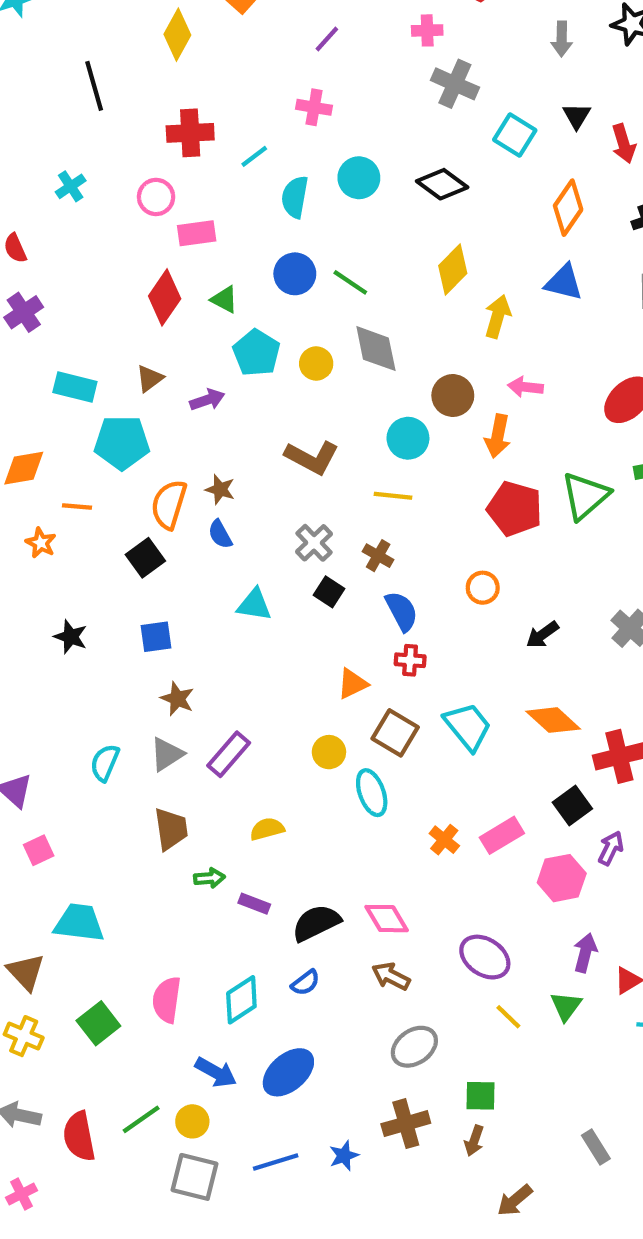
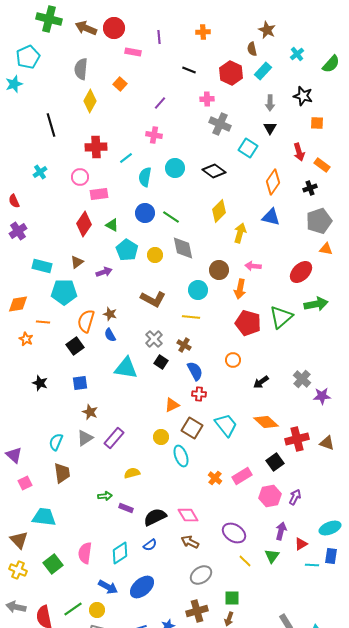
black triangle: (577, 116) -> (270, 128), moved
cyan triangle: (254, 605) -> (126, 368), size x1.4
brown trapezoid: (171, 829) -> (62, 473), moved
purple arrow: (611, 848) -> (295, 497), moved

